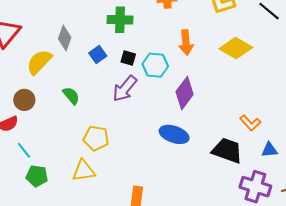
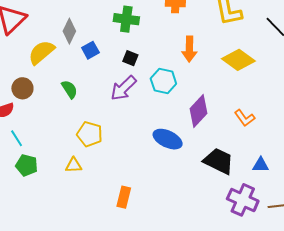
blue square: (98, 54) -> (90, 50), moved
cyan hexagon: (155, 65) -> (163, 81), moved
purple diamond: (185, 93) -> (199, 111), moved
orange L-shape: (250, 123) -> (245, 118), moved
yellow triangle: (84, 171) -> (74, 165), size x0.7

